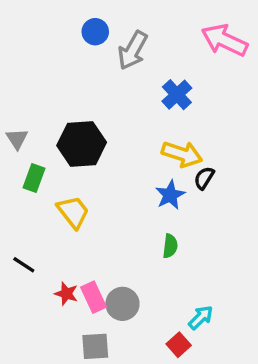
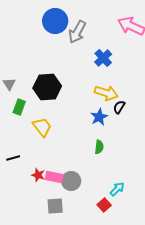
blue circle: (95, 32) -> (55, 21), size x1.6
black line: (24, 265) -> (13, 158), turned -48
pink rectangle: (94, 297) -> (54, 177), turned -54

